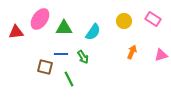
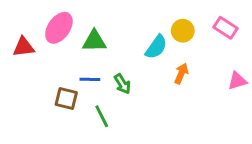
cyan semicircle: (93, 32) -> (156, 47), moved
orange arrow: (132, 52) -> (181, 73), moved

